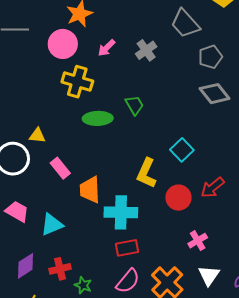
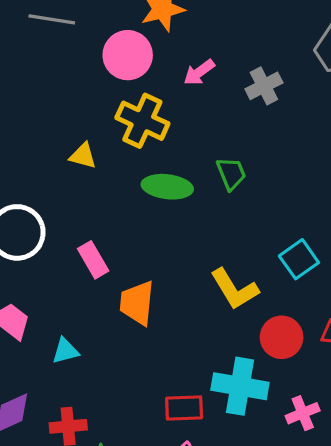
yellow triangle: (37, 136) -> (83, 156), moved
yellow L-shape: (146, 173) -> (234, 289), turned -64
cyan cross: (121, 212) -> (240, 386), moved
cyan triangle: (52, 224) -> (65, 351), size x0.7

